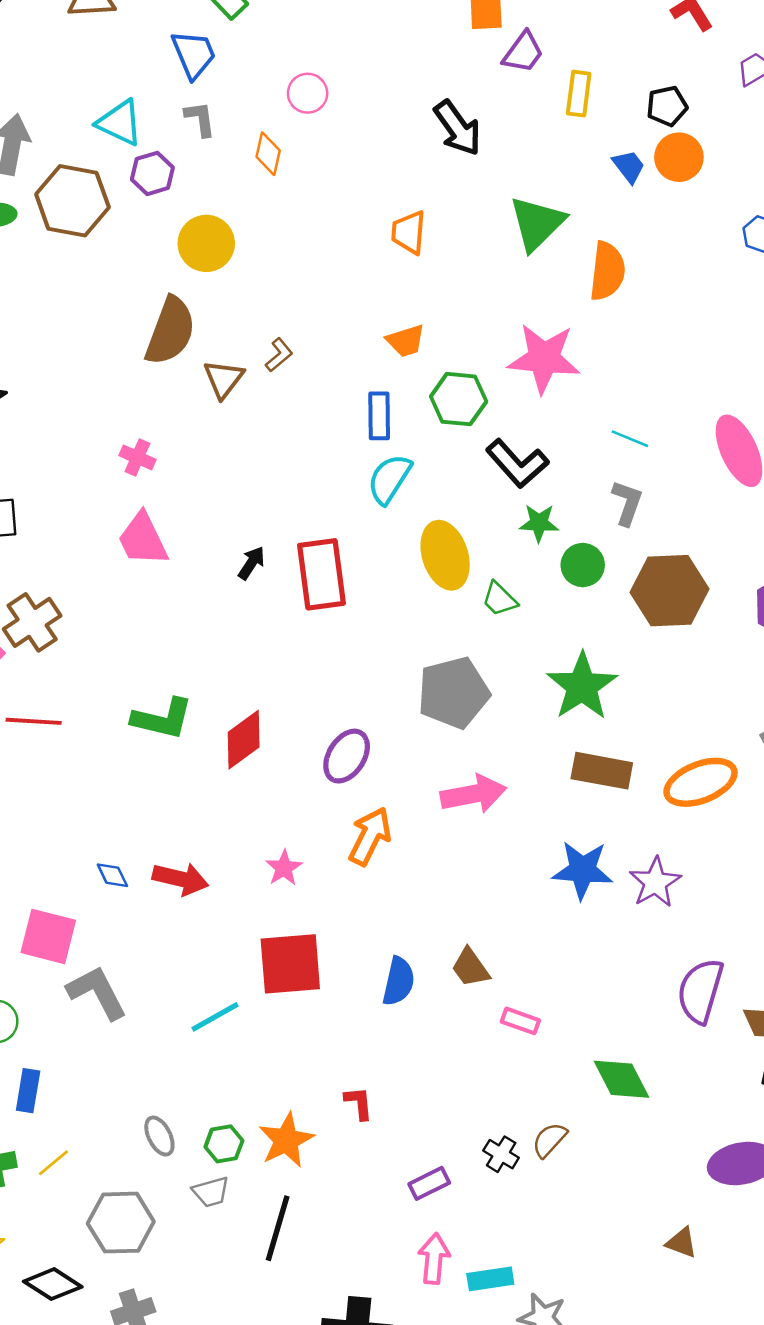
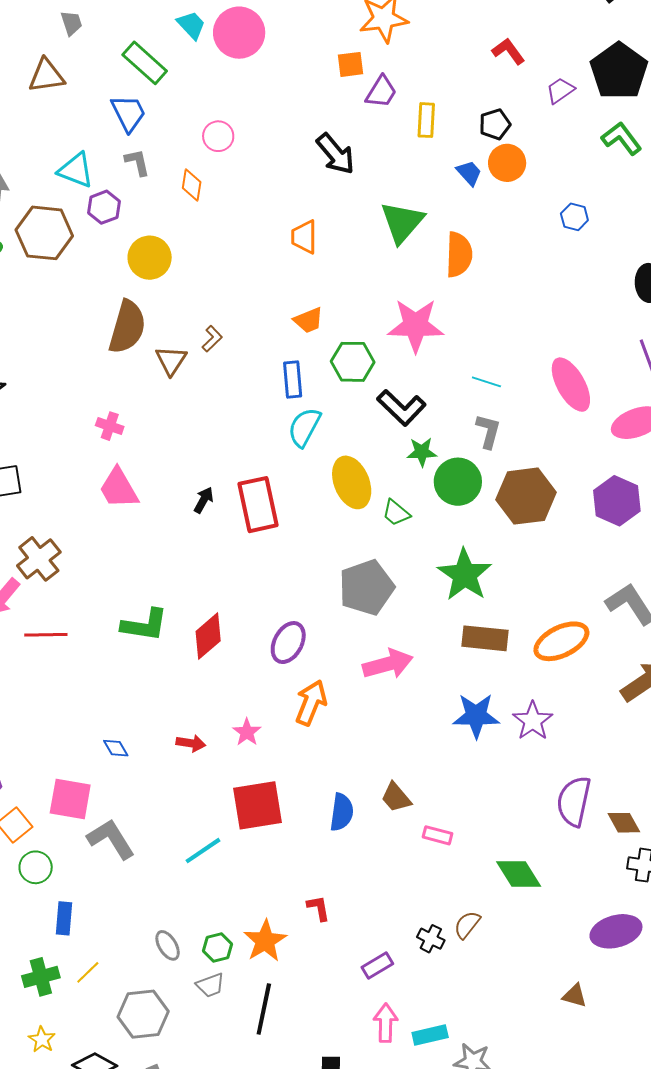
green circle: (583, 565) -> (458, 482), size x1.4
red arrow: (180, 879) -> (191, 743), moved, size x0.7

